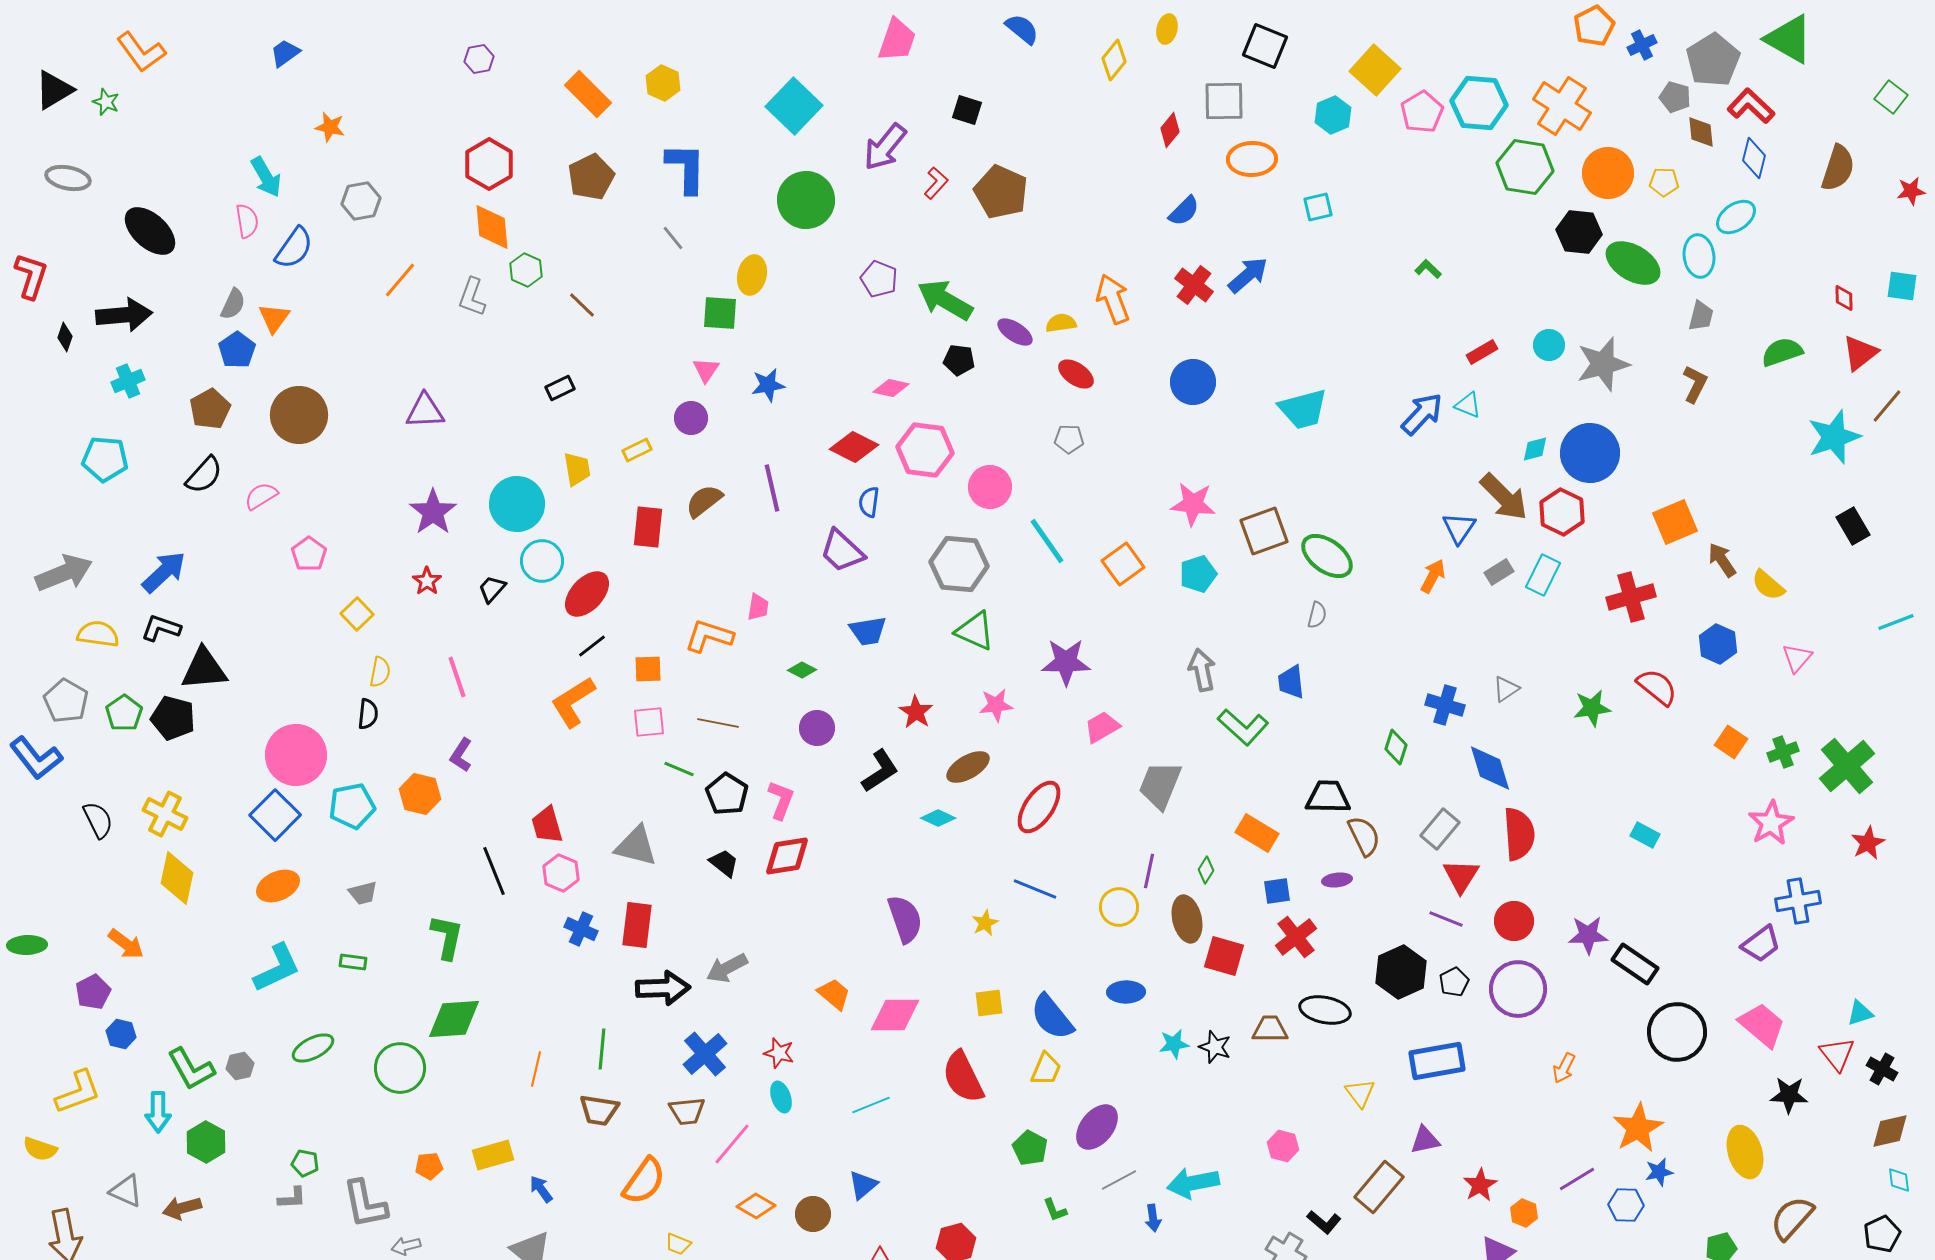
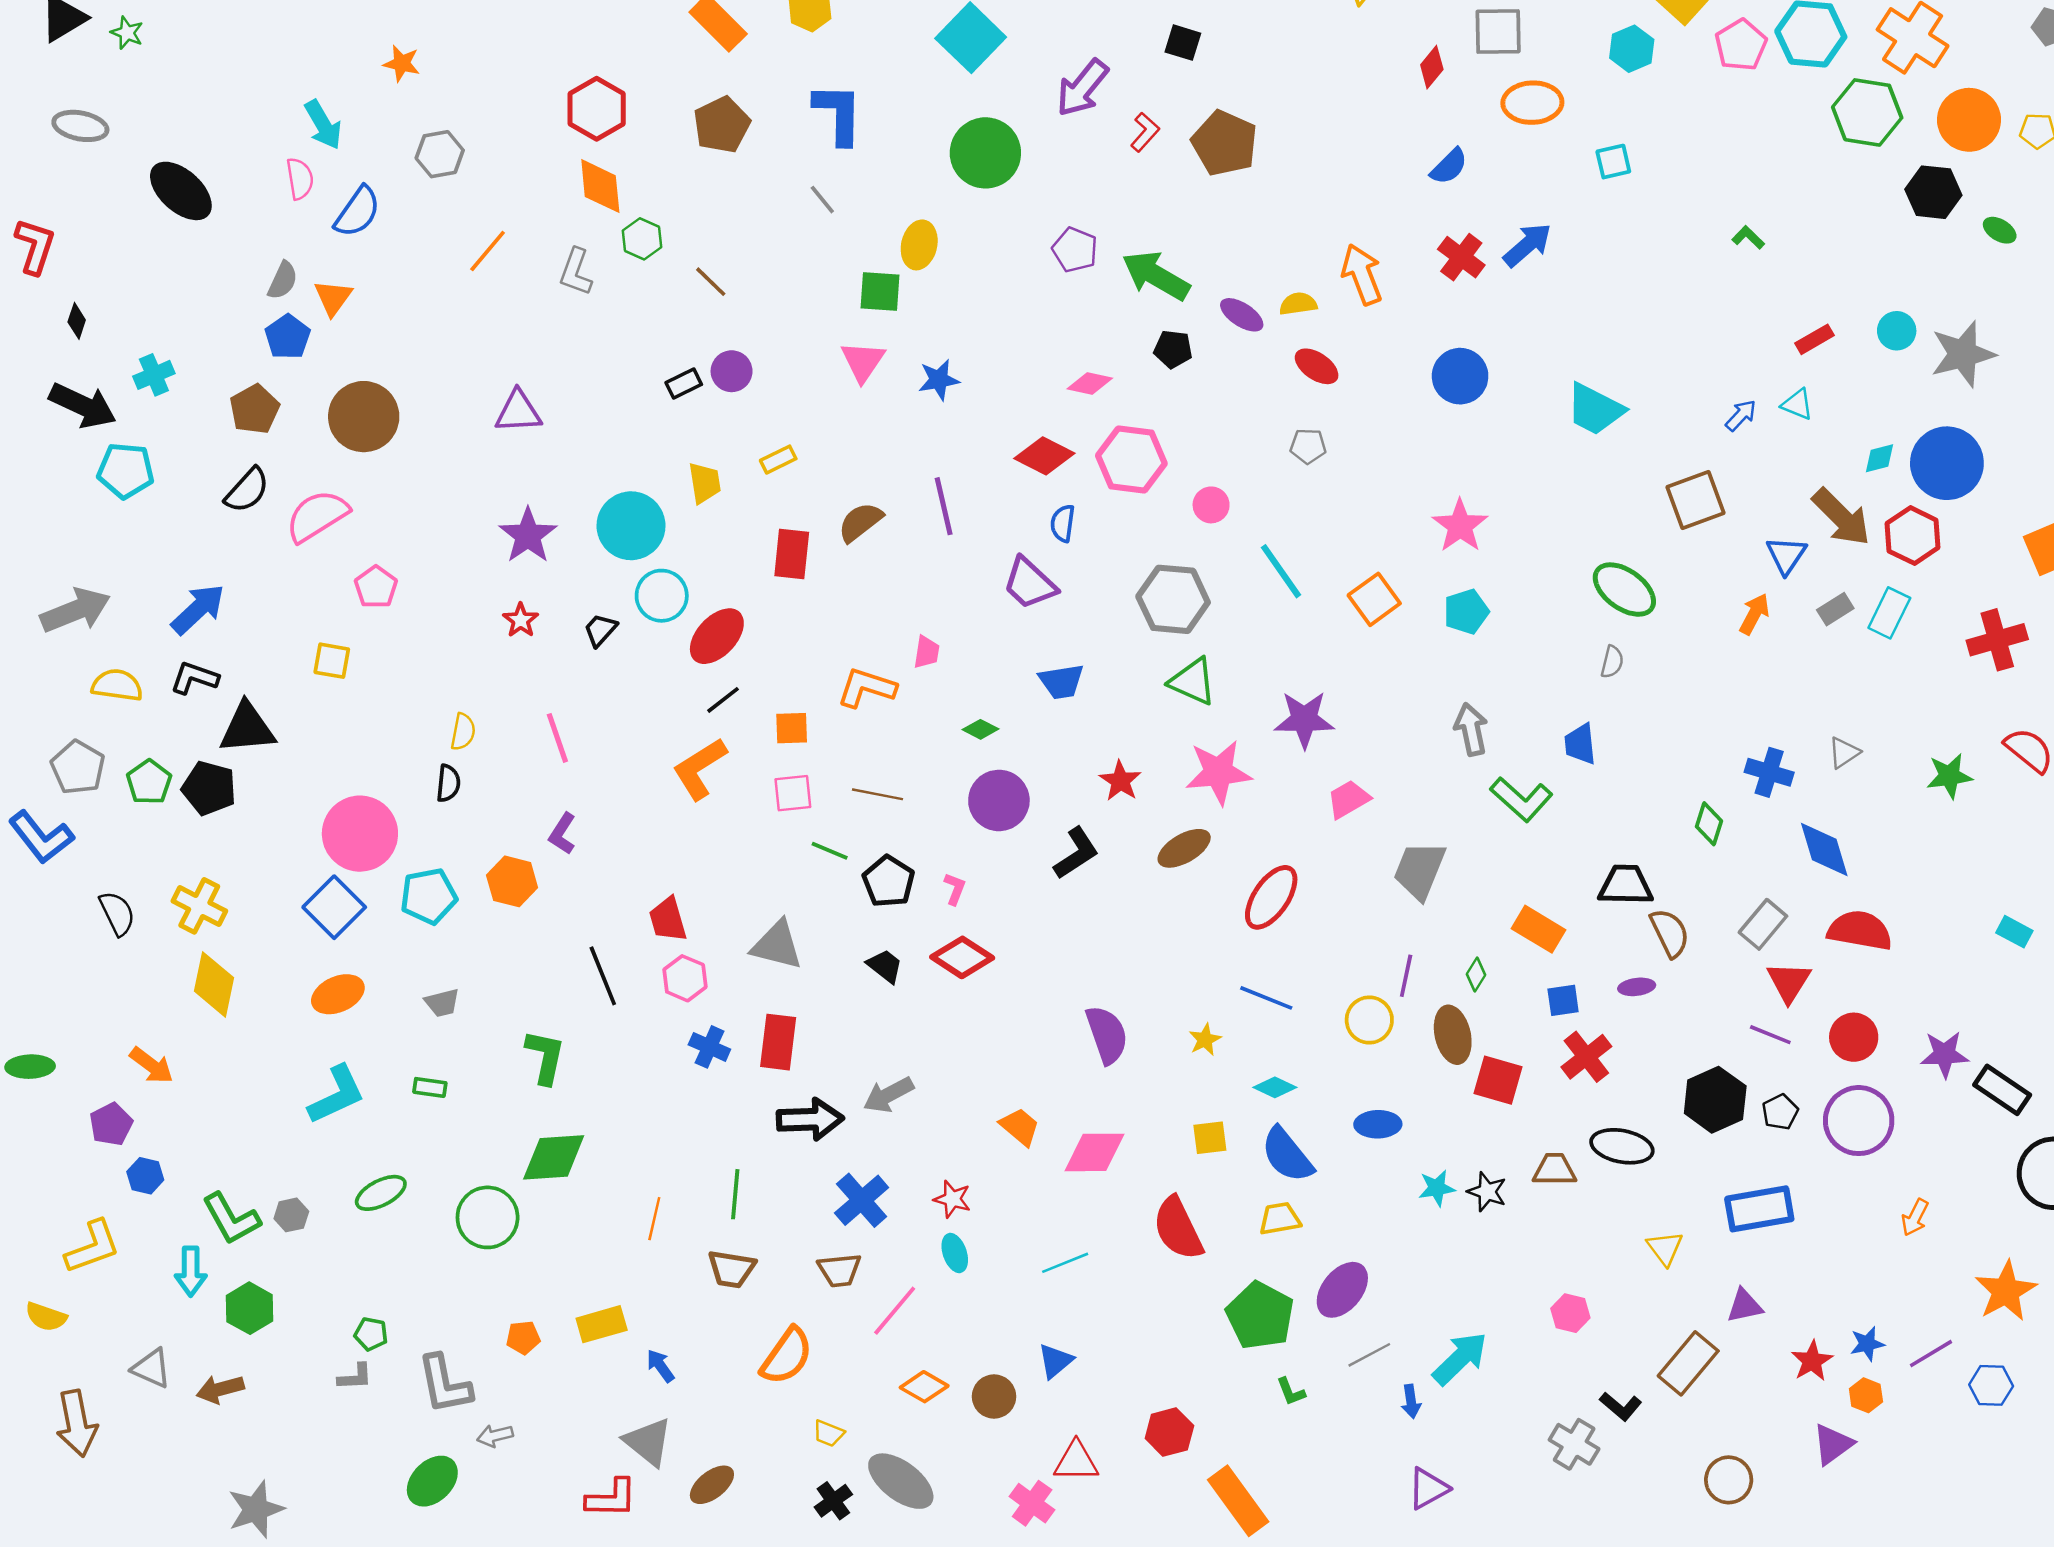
green ellipse: (1633, 263) -> (2000, 230), size x0.5
black arrow: (124, 315) -> (83, 406), moved, turned 30
pink triangle: (706, 370) -> (863, 361), size x1.4
cyan trapezoid: (1303, 409) -> (1595, 409), turned 42
blue arrow: (1422, 414) -> (1741, 415), size x0.6
purple circle: (691, 418) -> (732, 371), moved
pink circle: (990, 487) -> (1211, 505), size x0.7
pink semicircle: (261, 496) -> (317, 516), size x1.6
pink star: (1193, 504) -> (1460, 526), turned 30
brown square: (1264, 531) -> (1696, 500), moved
yellow square: (357, 614) -> (332, 661), moved, turned -36
pink star: (996, 705) -> (1218, 772), size x1.6
purple circle: (817, 728) -> (999, 800), size x1.4
pink L-shape: (781, 800) -> (955, 889), size x0.7
cyan diamond: (938, 818) -> (1275, 1087), moved
red semicircle: (1519, 834) -> (1860, 930), turned -76
red diamond: (787, 856) -> (962, 957), turned 42
yellow trapezoid: (1046, 1069) -> (1280, 1219), turned -123
green pentagon: (1030, 1148) -> (1260, 1316), size x1.6
blue star: (1659, 1172) -> (1867, 1344), moved
cyan arrow: (1193, 1183) -> (1460, 1358), turned 147

